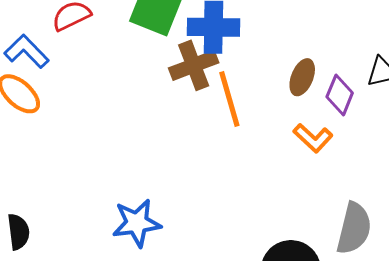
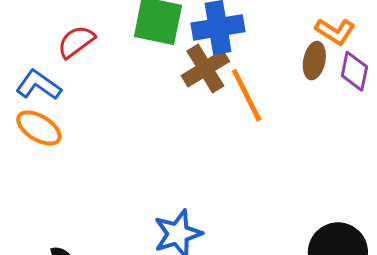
orange L-shape: (313, 138) -> (335, 31), moved

